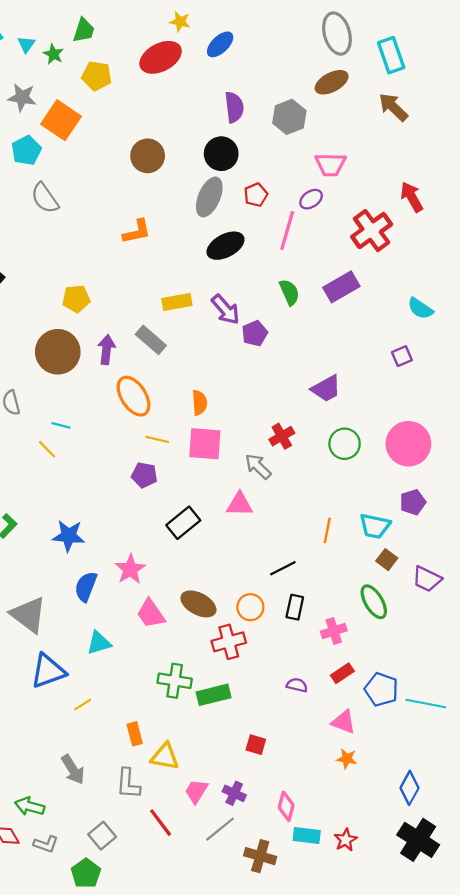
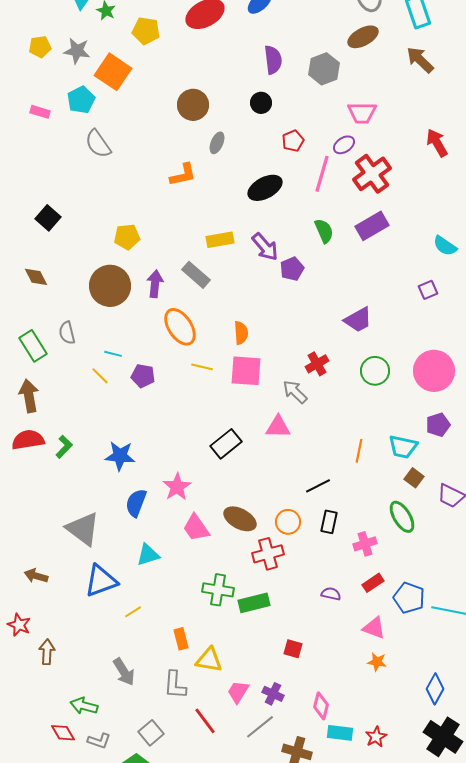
black circle: (221, 154) -> (261, 103), size x0.7
gray ellipse: (209, 197) -> (217, 143), moved, size x0.6
red cross: (372, 231) -> (372, 174), moved
purple pentagon: (144, 475) -> (143, 376), moved

